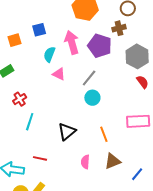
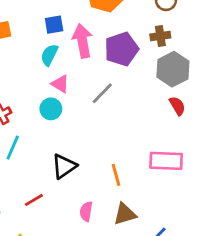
brown cross: (119, 28) -> (160, 36), moved
blue square: (39, 30) -> (54, 25), moved
purple pentagon: (100, 46) -> (122, 49), turned 30
cyan circle: (92, 98) -> (51, 109), moved
red line: (40, 158) -> (34, 200), moved, turned -48

